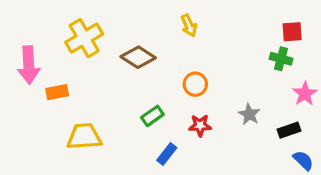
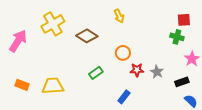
pink arrow: (29, 65) -> (18, 41), turned -145
orange rectangle: (57, 92) -> (22, 85), moved, turned 32
red star: (200, 125) -> (137, 70), moved
blue rectangle: (167, 154) -> (124, 97), moved

